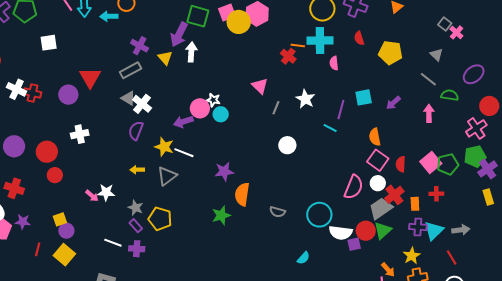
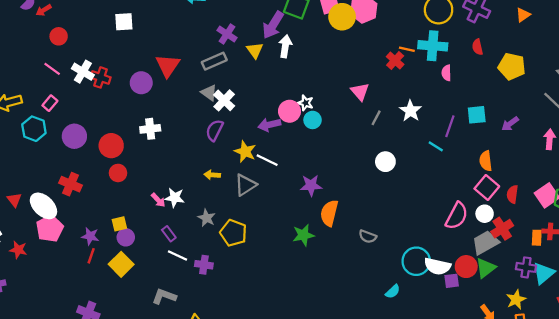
orange rectangle: (415, 204) -> (537, 238), moved
cyan circle: (319, 215) -> (416, 261), moved
purple star: (23, 222) -> (90, 236), moved
purple rectangle: (136, 226) -> (169, 234), moved

